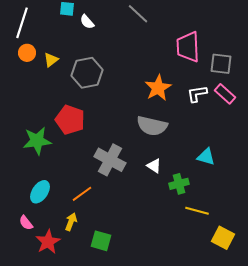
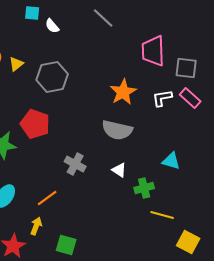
gray cross: (110, 160) -> (75, 164), size x0.7

